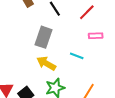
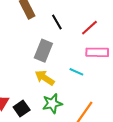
pink rectangle: (96, 36) -> (97, 52), size x1.5

